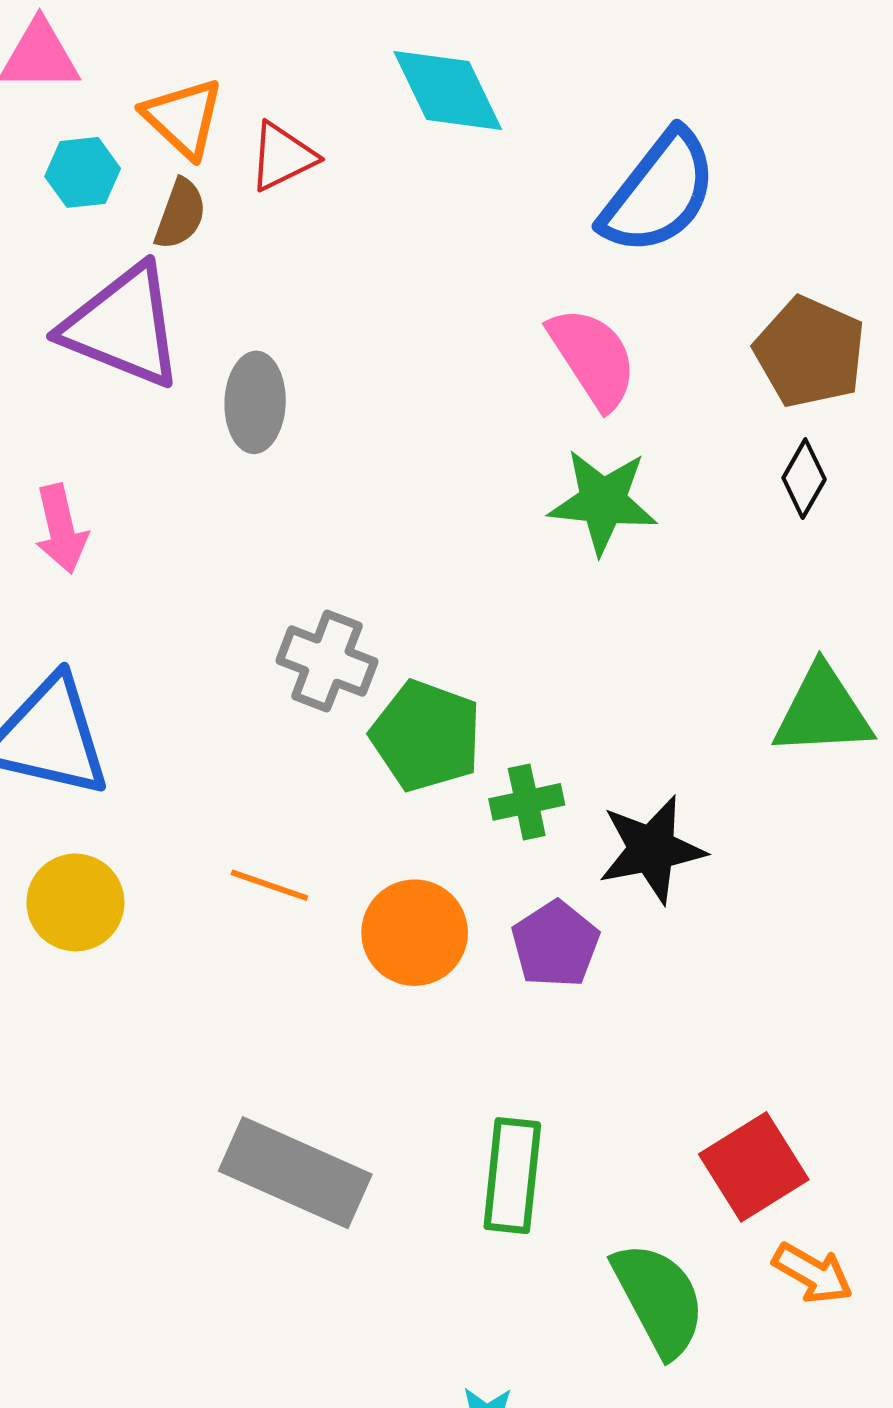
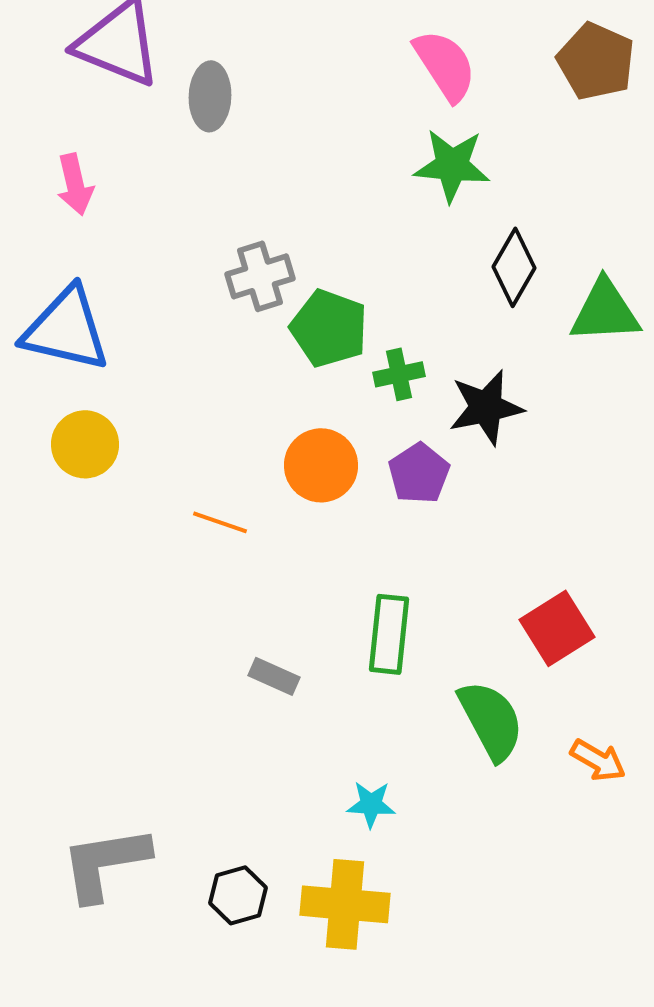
black diamond: (804, 479) -> (514, 267), moved, size x1.4
gray cross: (327, 661) -> (260, 276), turned -38
orange line: (269, 885) -> (220, 522), moved
gray rectangle: (295, 1173) -> (274, 676), moved, size x0.5
orange arrow: (813, 1273) -> (598, 760), moved

